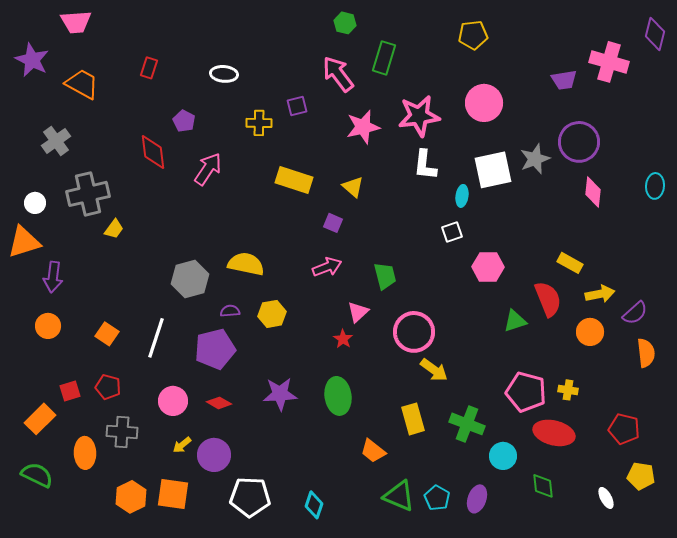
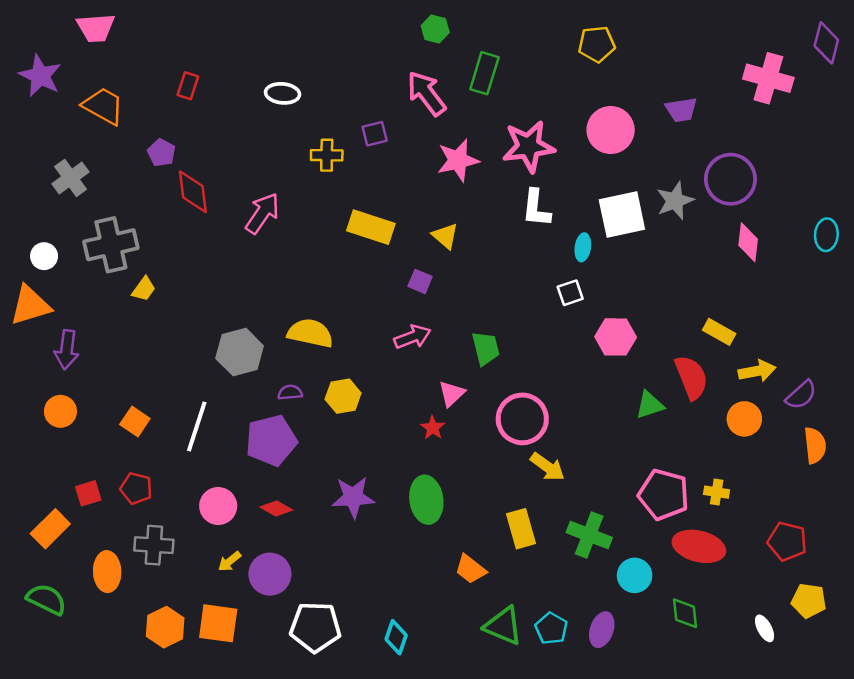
purple trapezoid: (564, 80) -> (681, 110), moved
purple pentagon: (184, 121) -> (161, 153), moved

